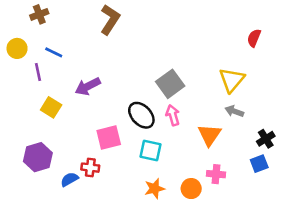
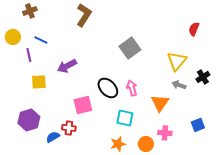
gray square: (170, 84) -> (130, 48), moved
yellow square: (51, 107) -> (39, 82), turned -35
black cross: (266, 139) -> (203, 77), moved
cyan square: (151, 151) -> (125, 118), moved

